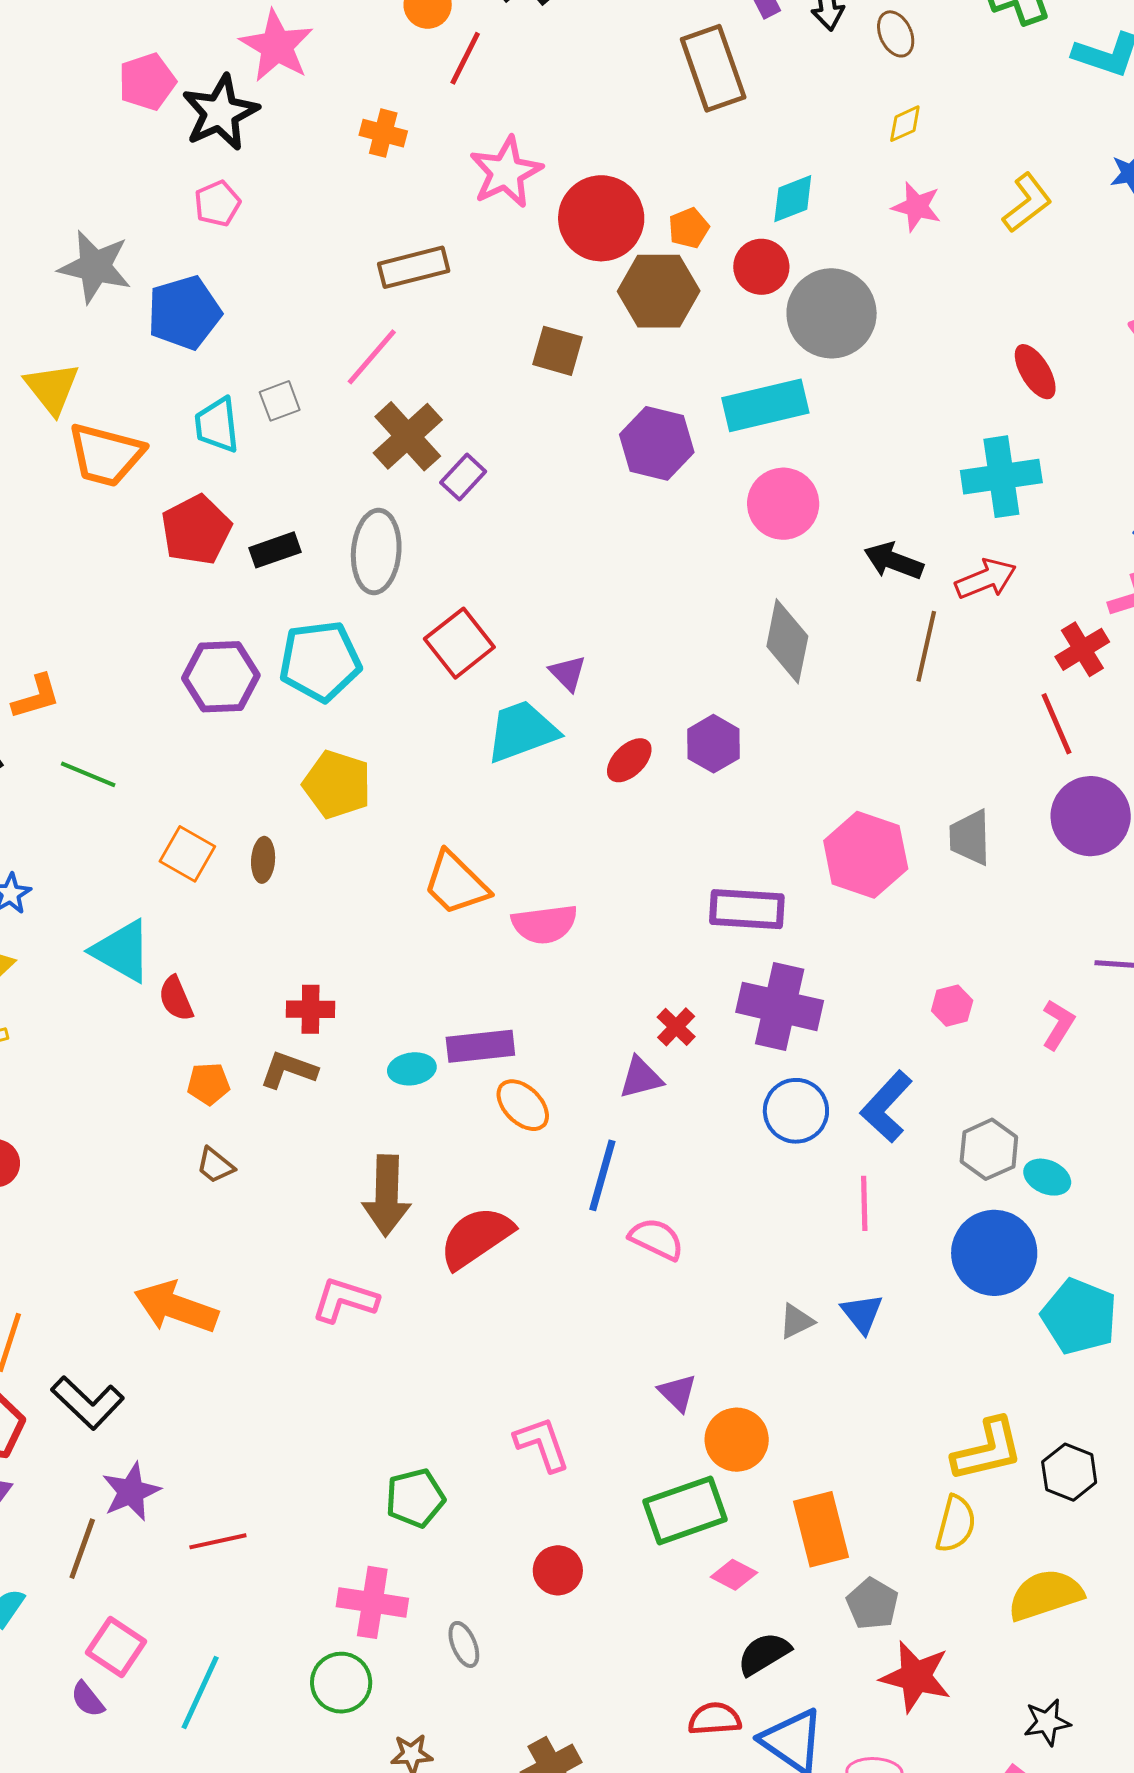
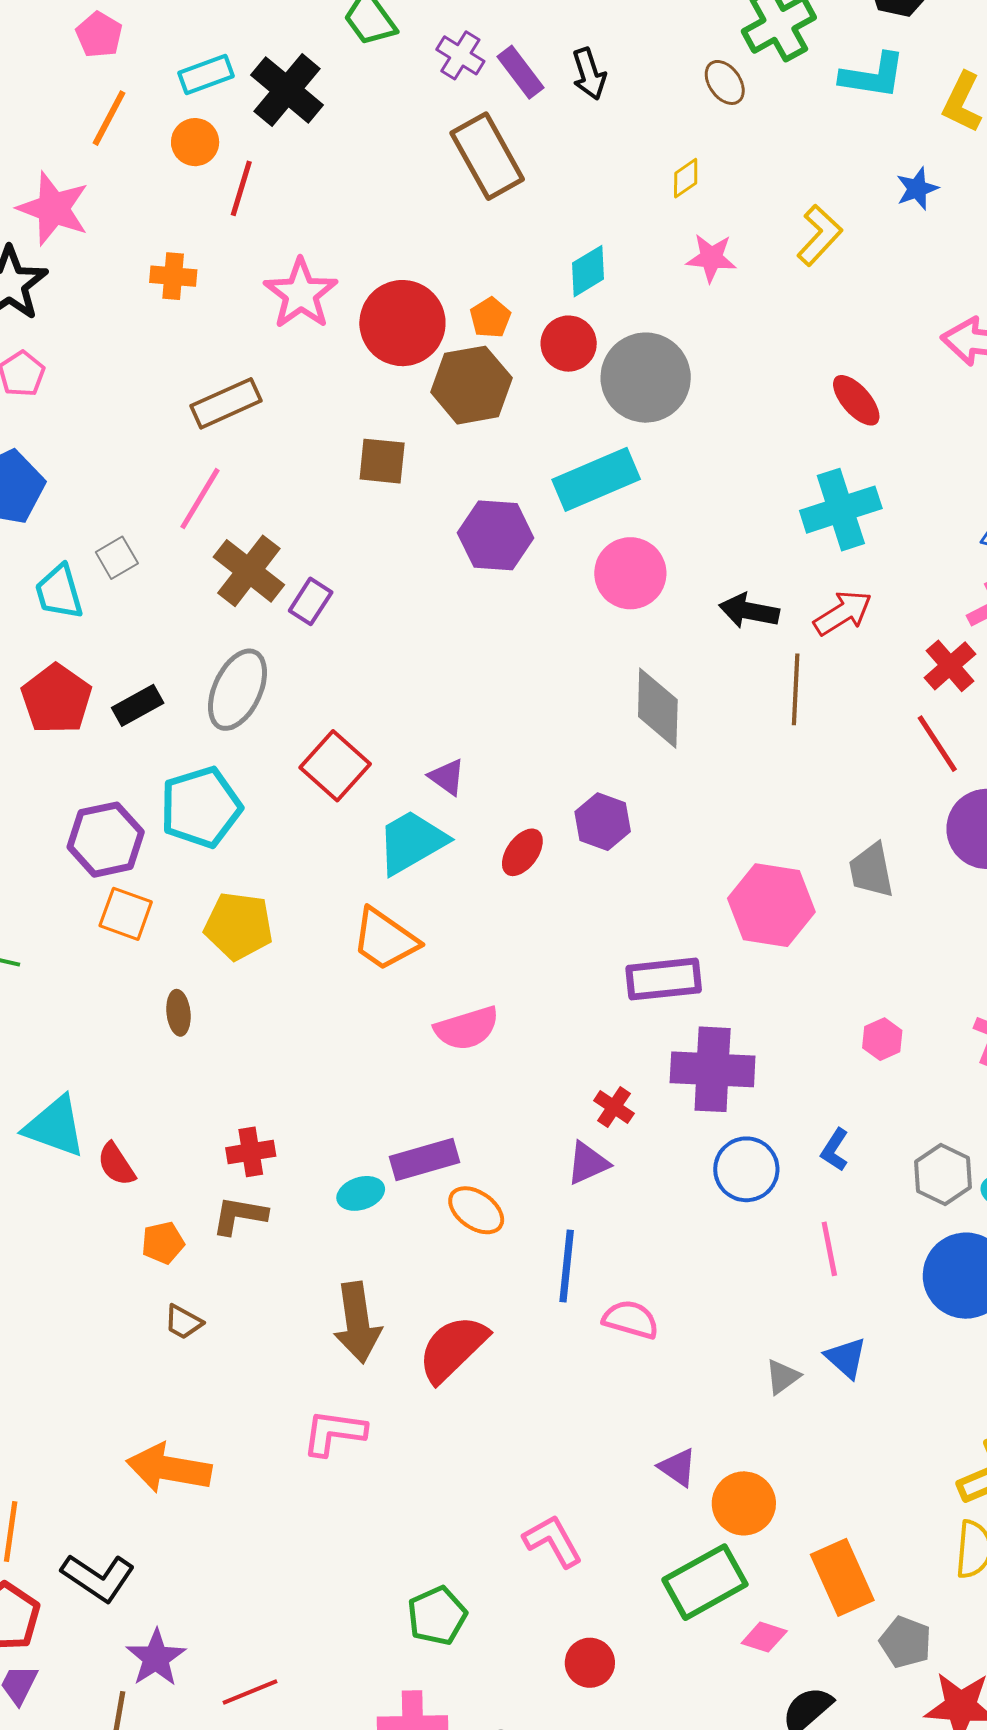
brown ellipse: (896, 34) -> (725, 82), moved
gray ellipse: (376, 552) -> (237, 690), turned 30
orange square: (187, 854) -> (126, 914), moved
orange trapezoid: (456, 883) -> (385, 939), moved
blue L-shape: (886, 1107) -> (835, 1150), size x0.6

